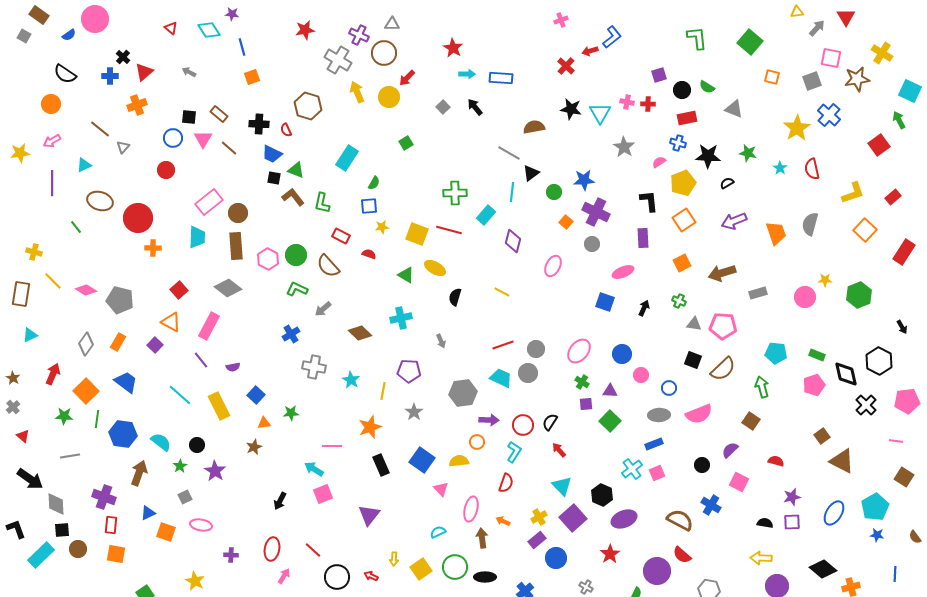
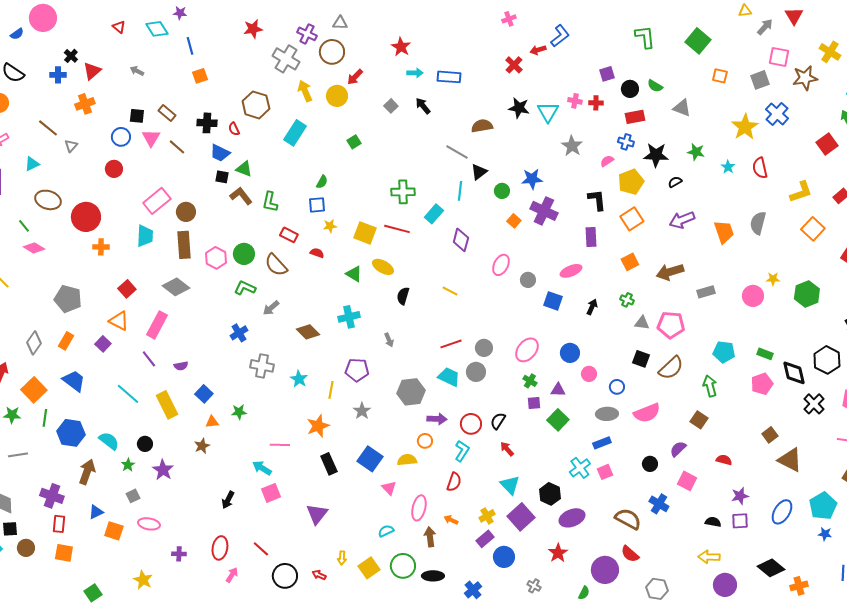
cyan rectangle: (347, 158) -> (295, 133), moved
gray circle: (592, 244) -> (528, 280), moved
pink diamond: (86, 290) -> (34, 248), moved

